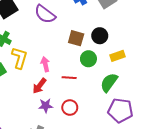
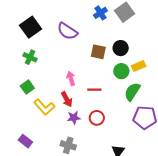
yellow L-shape: (19, 58) -> (44, 107), moved, turned 125
green circle: (88, 59) -> (121, 71), moved
red arrow: (39, 86) -> (67, 99), turned -63

